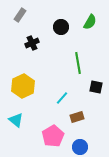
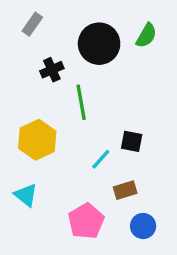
black circle: (61, 27) -> (99, 44), size x1.6
green line: (78, 63) -> (81, 102), moved
black square: (96, 87) -> (132, 141), moved
blue circle: (80, 147) -> (143, 226), moved

